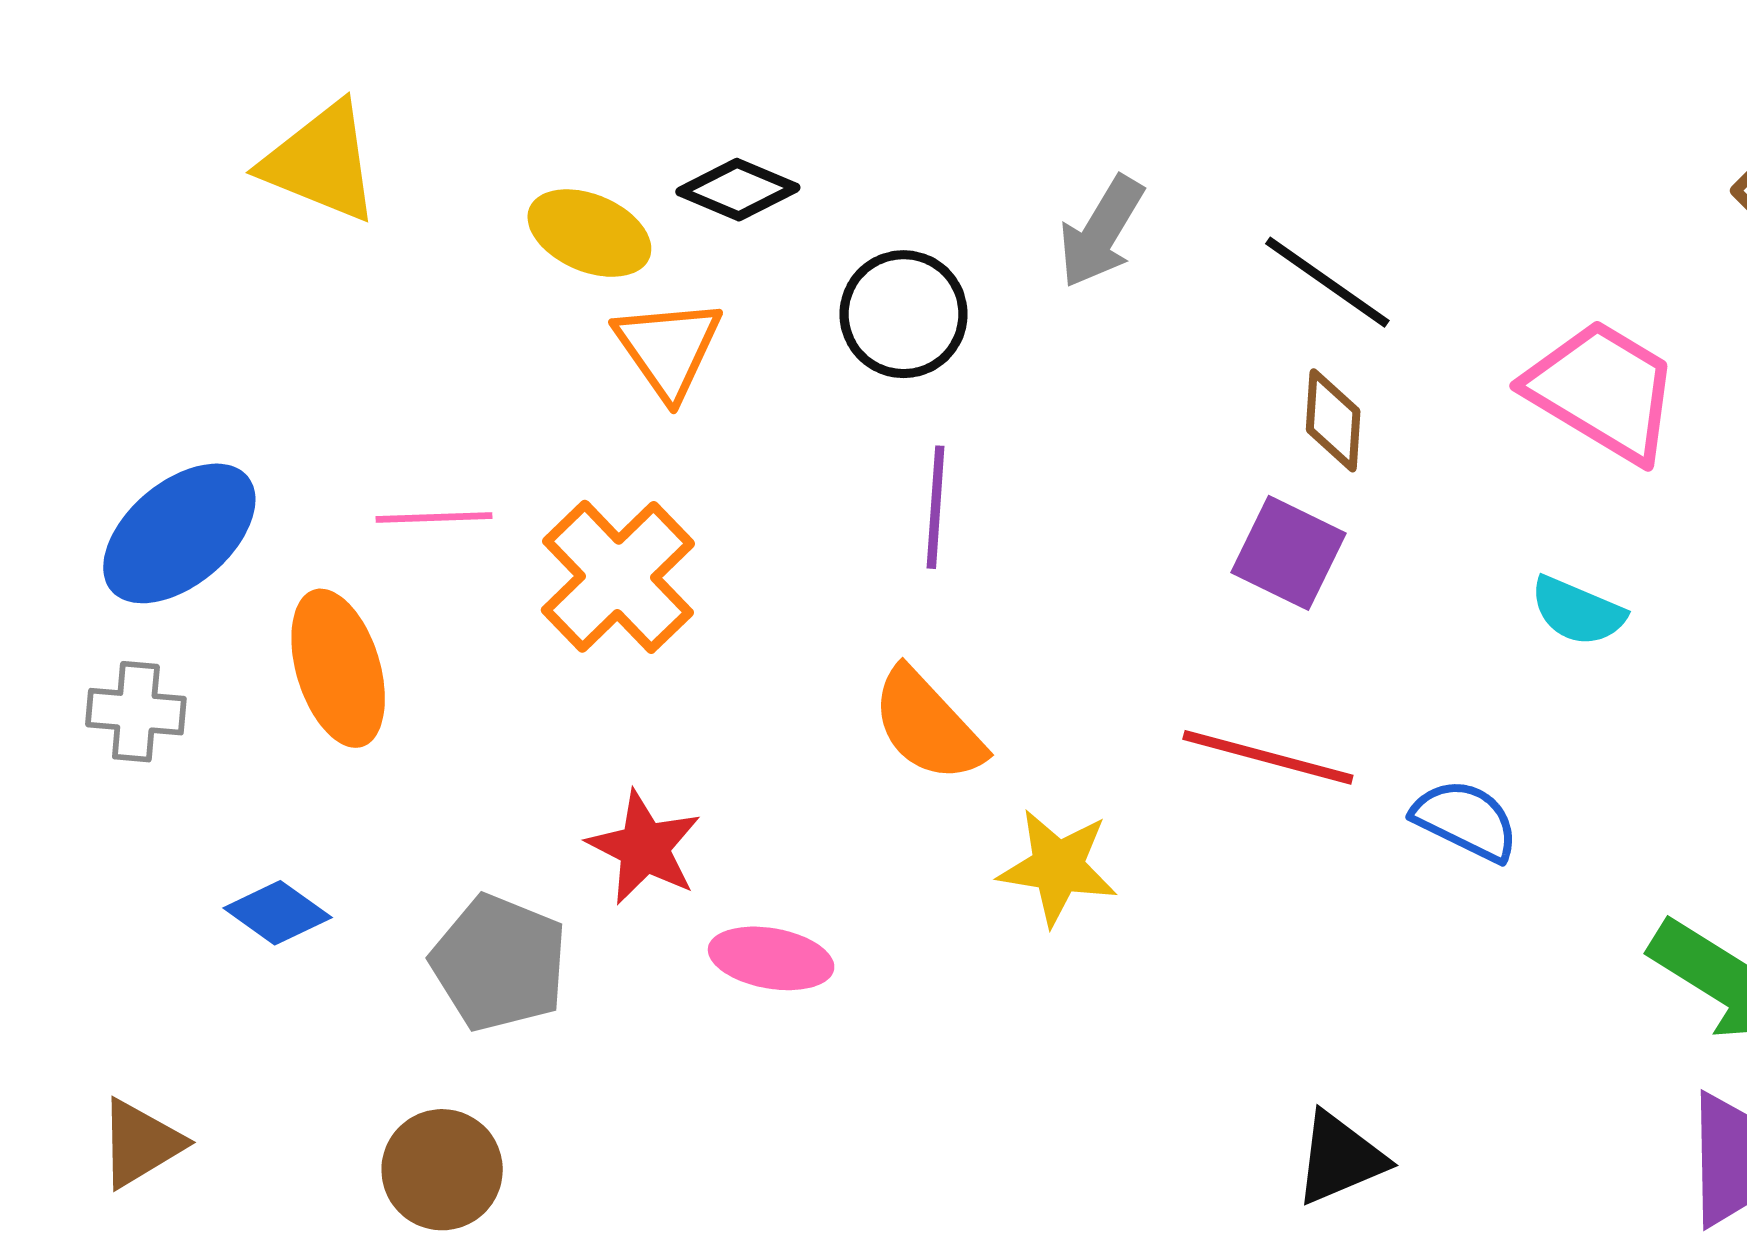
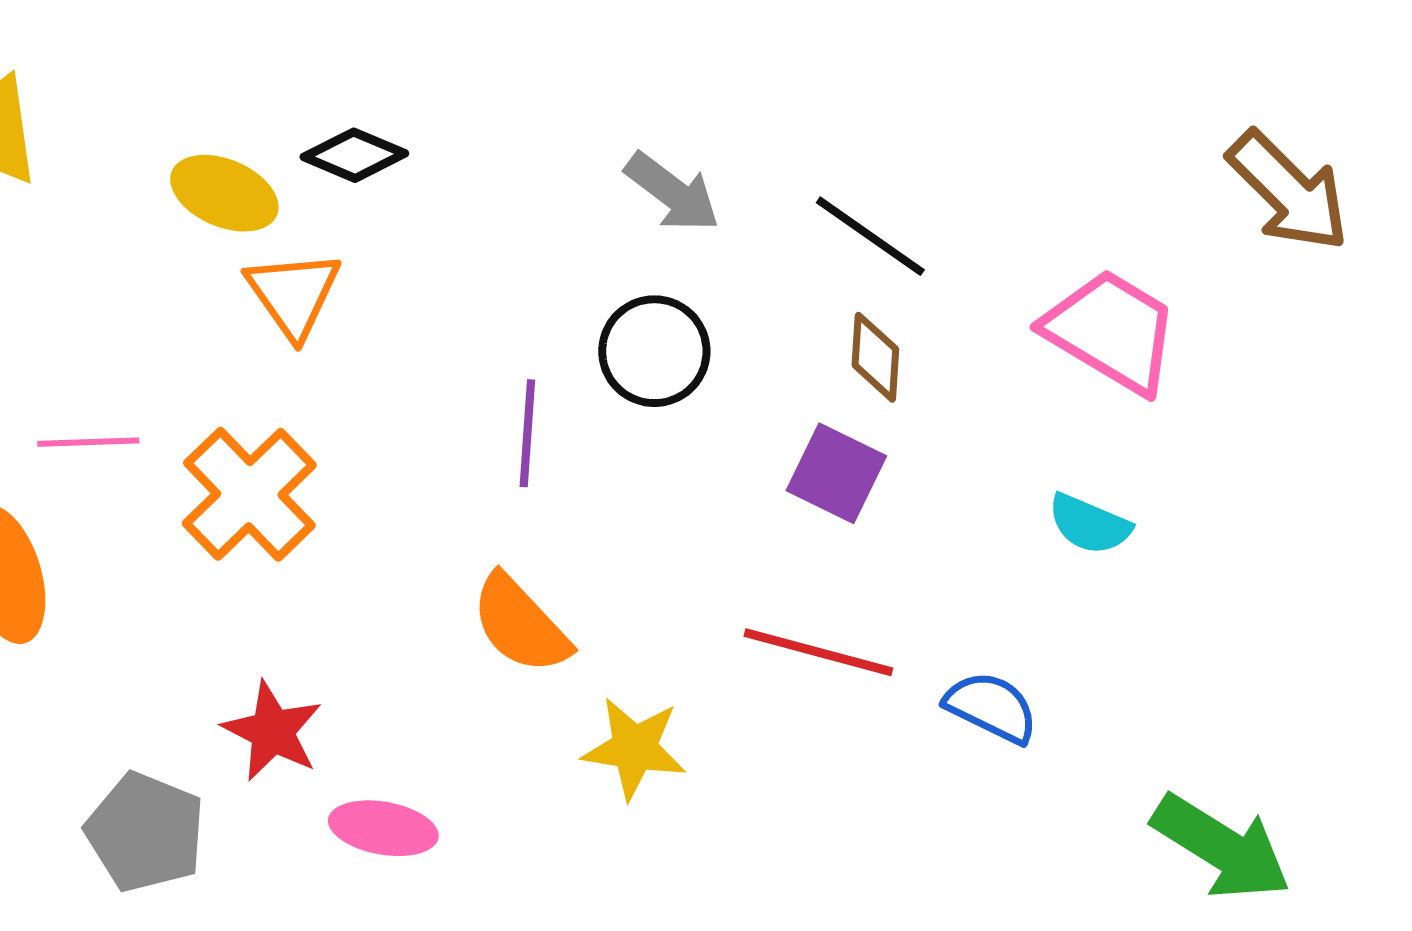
gray arrow: (1101, 232) -> (672, 192), turned -84
black circle: (904, 314) -> (654, 351), moved

